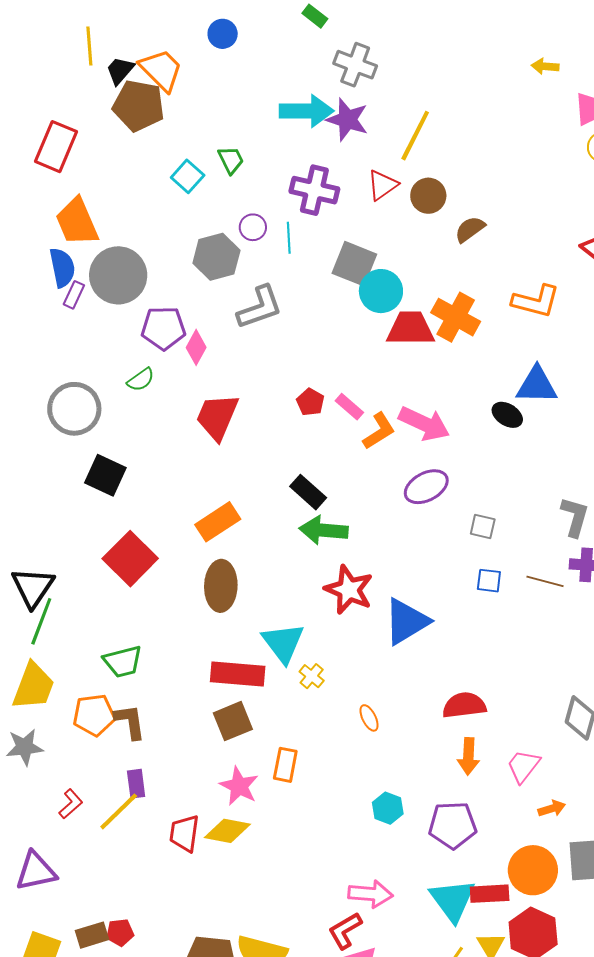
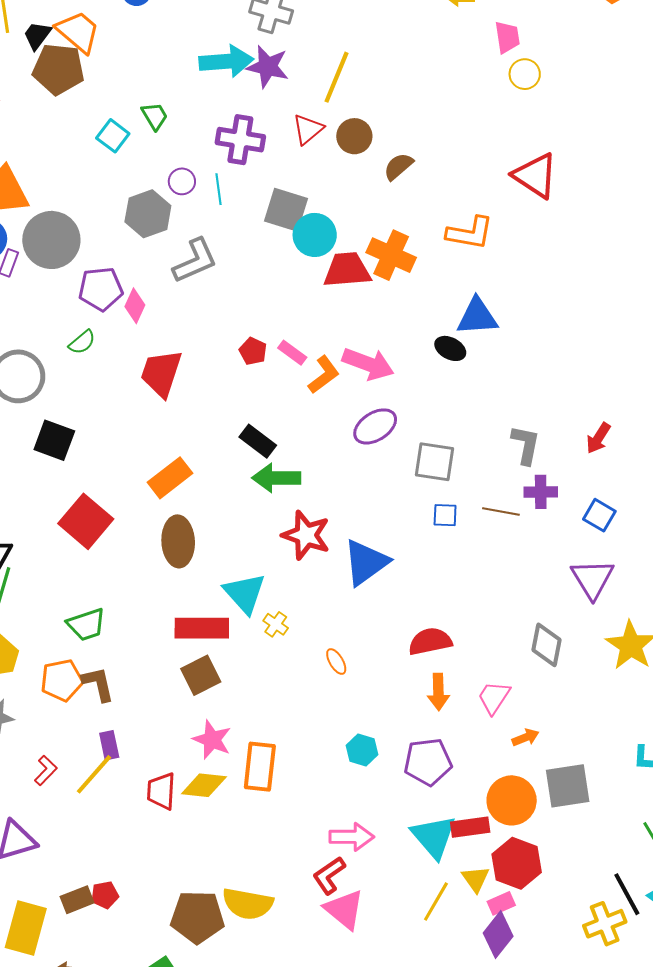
gray square: (483, 526) -> (435, 462), size x1.6
orange rectangle: (285, 765) -> (260, 767), moved, size x1.4

